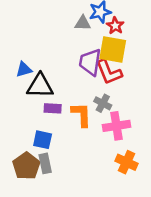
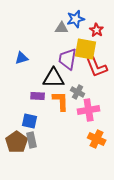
red star: (115, 26) -> (97, 30), moved
blue triangle: (24, 70) -> (22, 58), moved
red L-shape: (109, 72) -> (97, 67), moved
black triangle: (40, 86) -> (54, 78), moved

